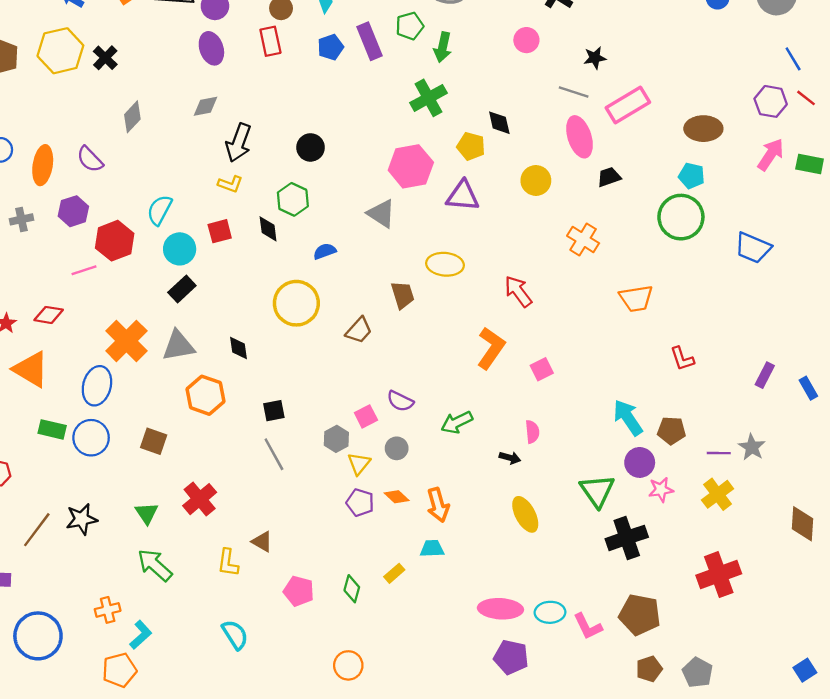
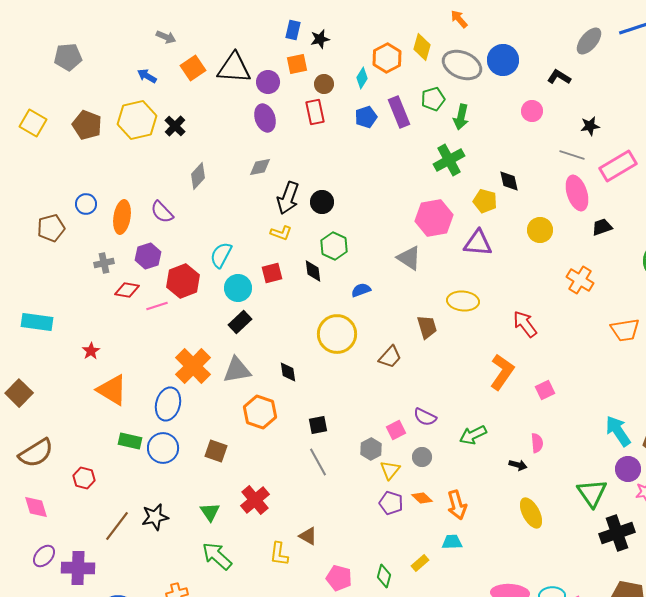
black circle: (311, 147) -> (322, 202), moved
red diamond: (49, 315) -> (127, 290), moved

